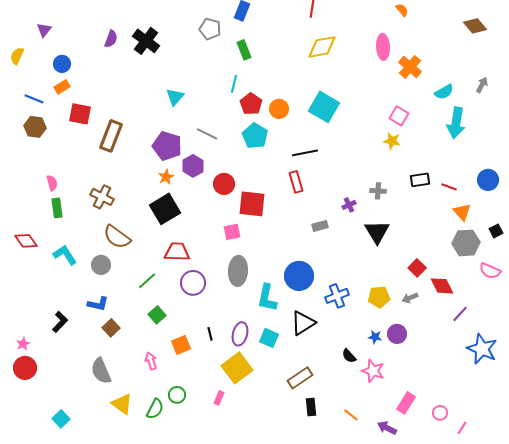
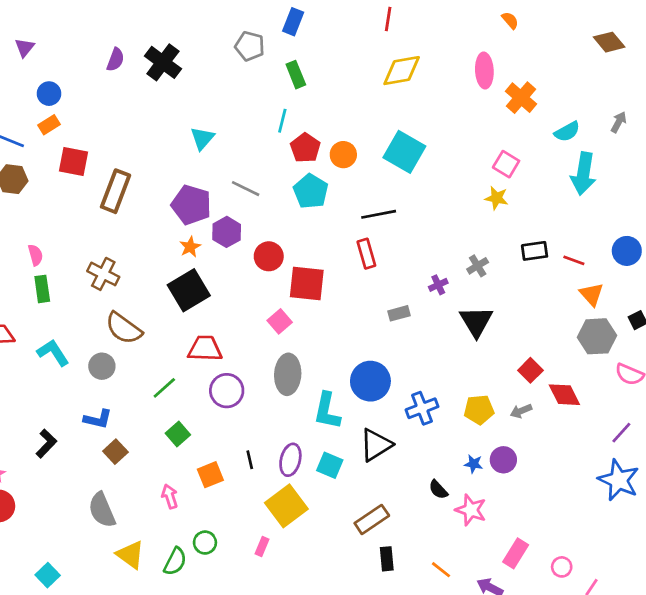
gray cross: (378, 191) -> (478, 266), turned -35
pink square: (232, 232) -> (280, 321), turned -30
purple line: (460, 314) -> (621, 433), moved

